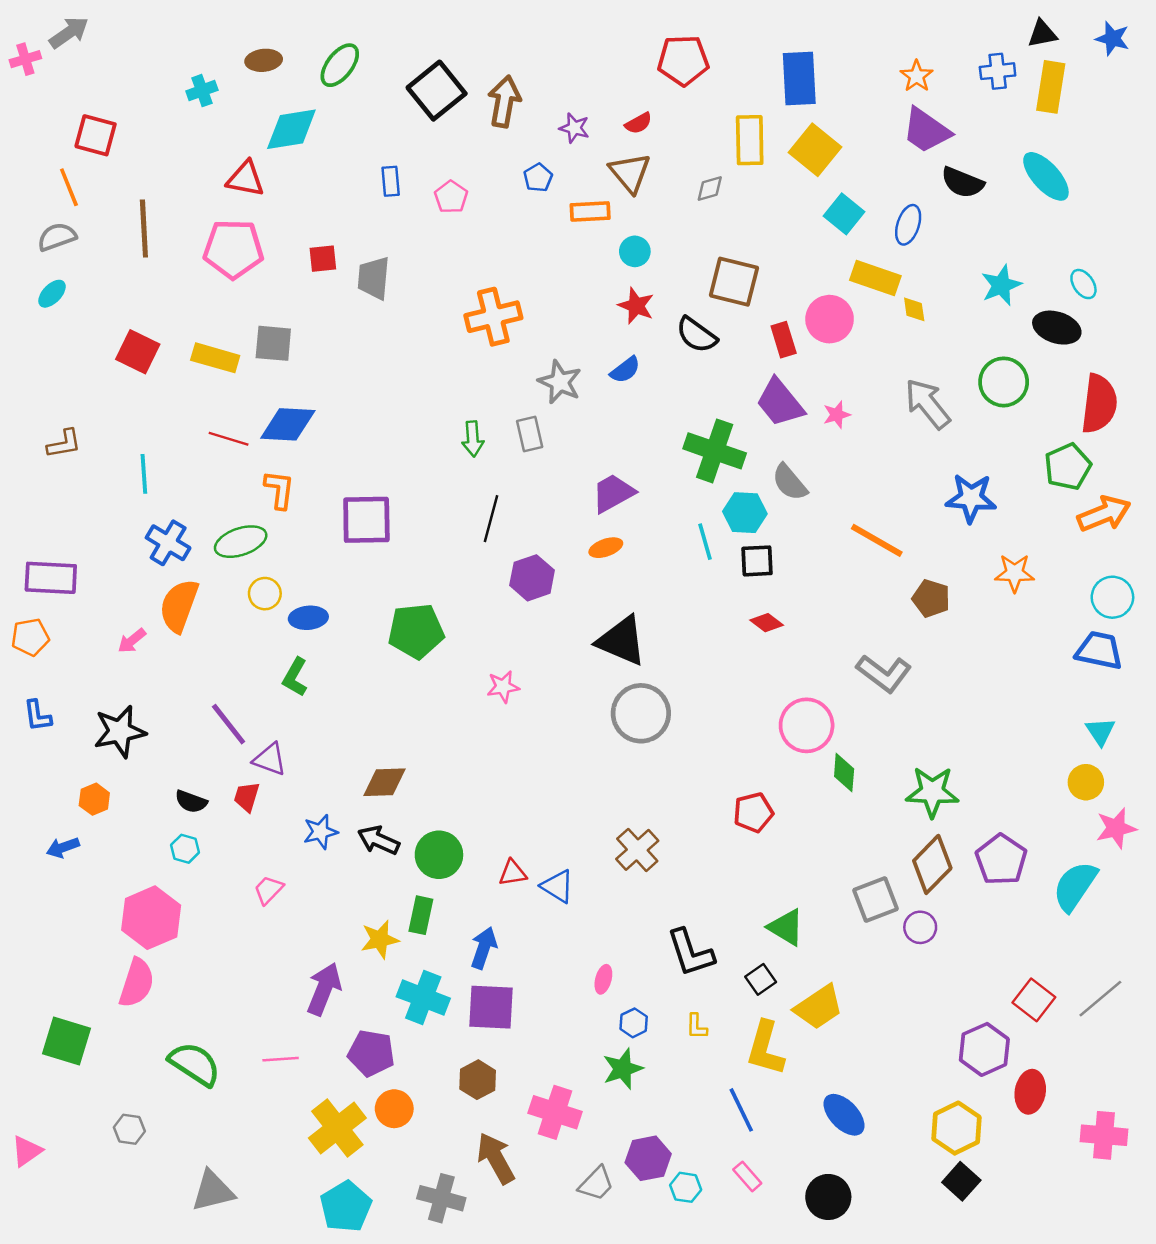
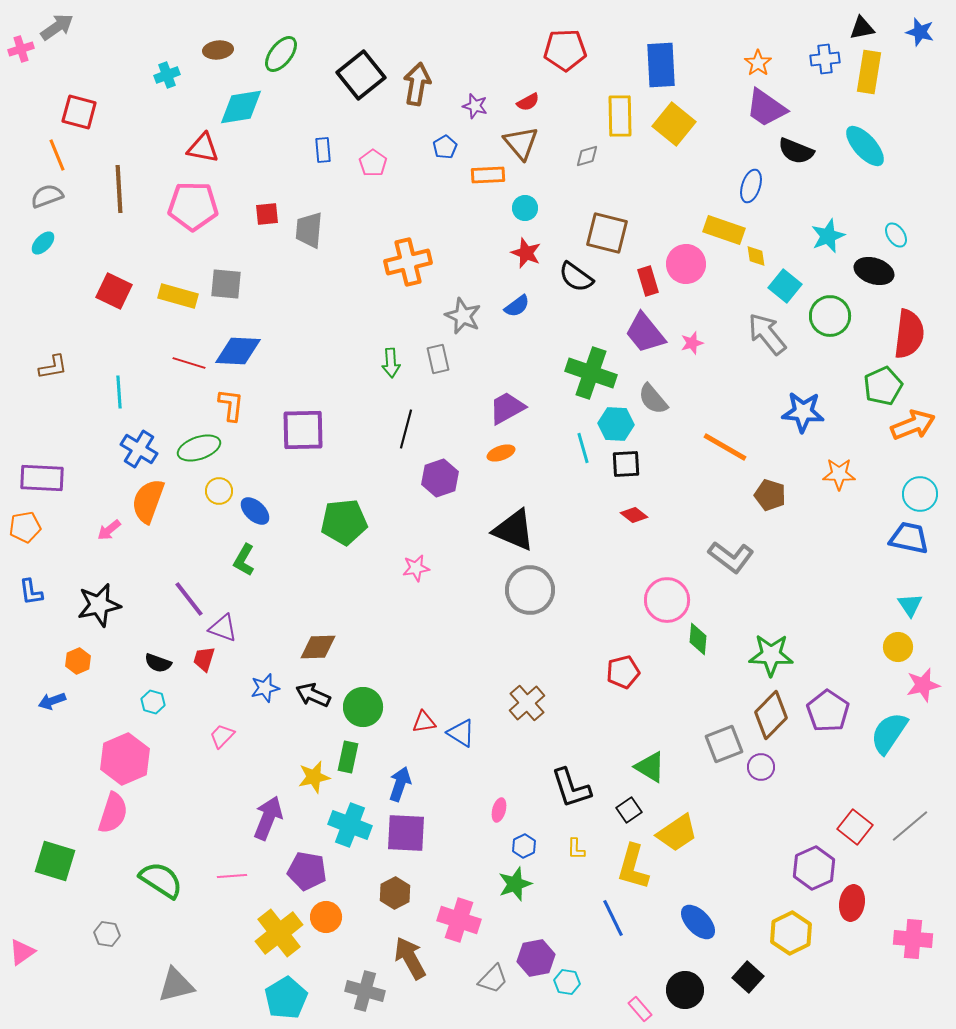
cyan square: (844, 214) -> (785, 286), moved
blue ellipse: (308, 618) -> (255, 511), turned 48
pink rectangle: (747, 1176) -> (640, 1009), moved
black square: (961, 1181) -> (748, 977), moved

